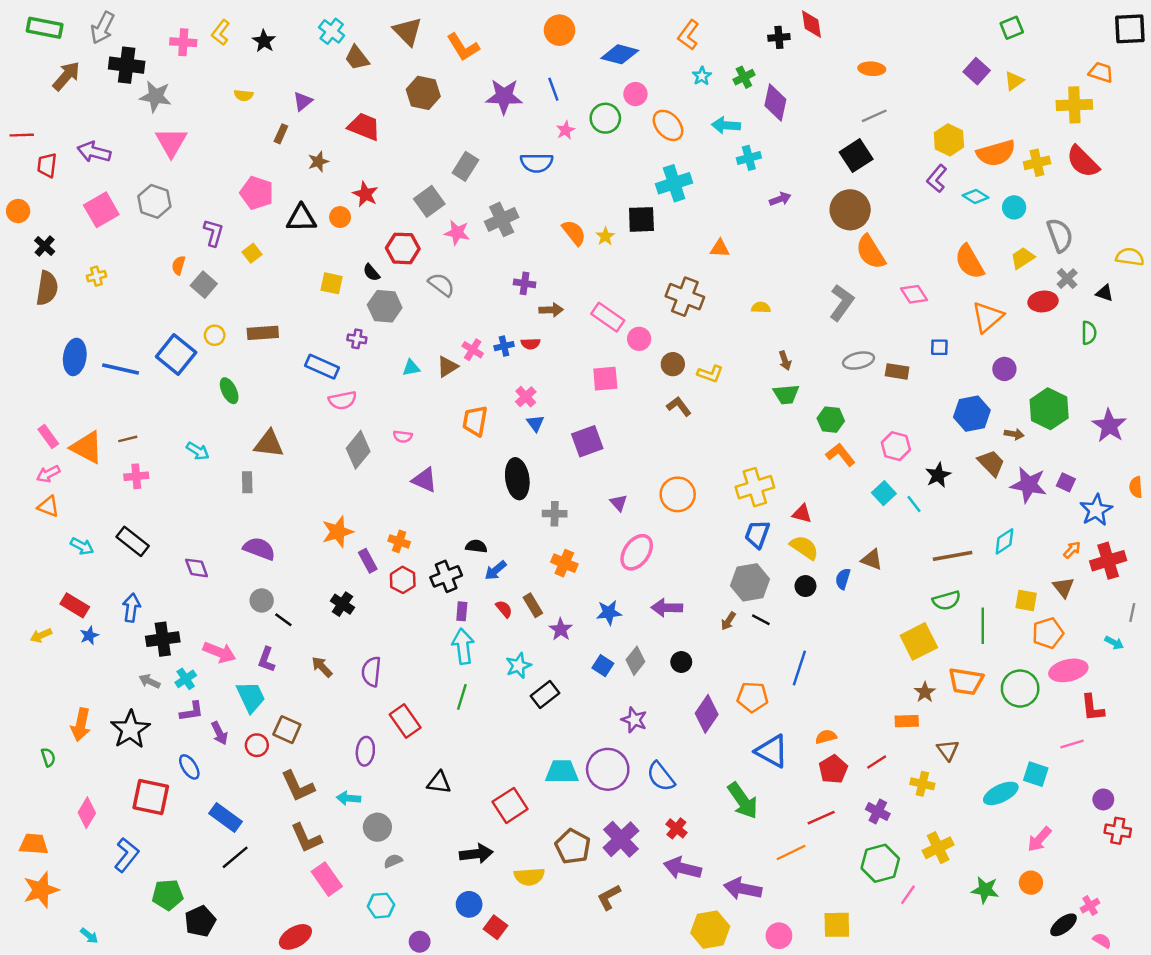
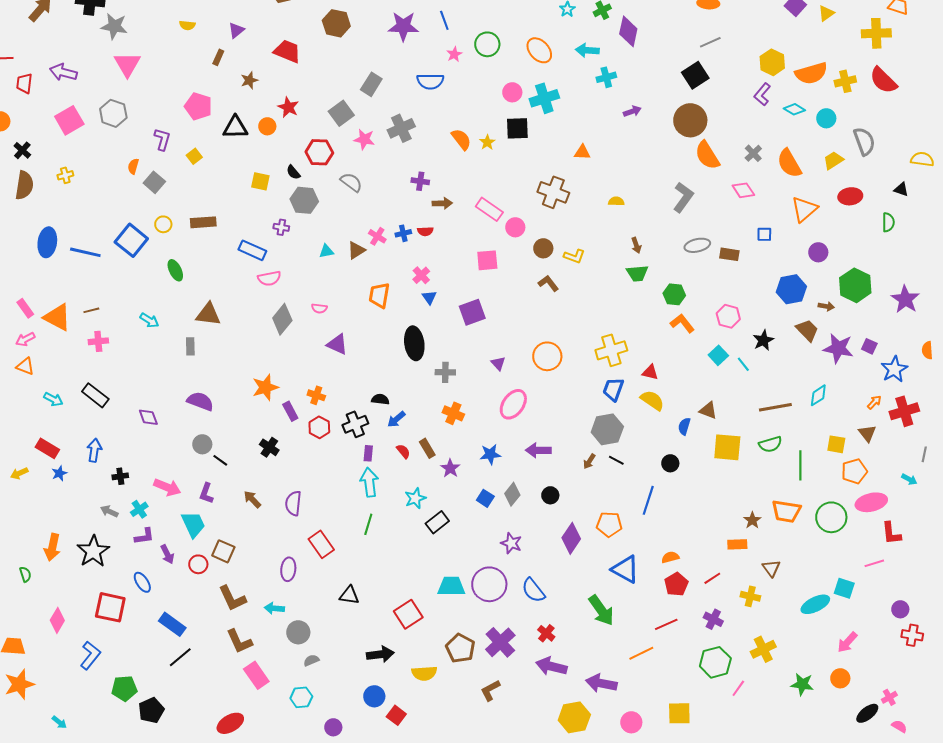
pink circle: (635, 94) -> (512, 92), moved
gray cross: (1067, 279) -> (753, 153), moved
black circle: (805, 586) -> (670, 463), moved
black cross: (163, 639) -> (120, 476), size x0.6
yellow square: (919, 641) -> (727, 447), moved, turned 32

